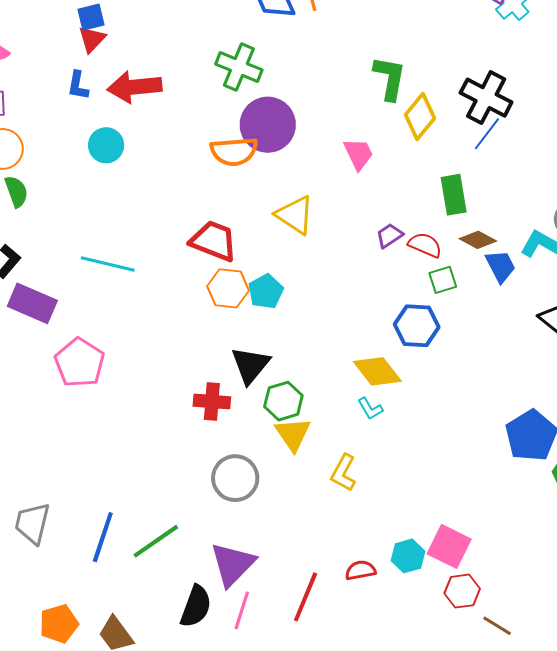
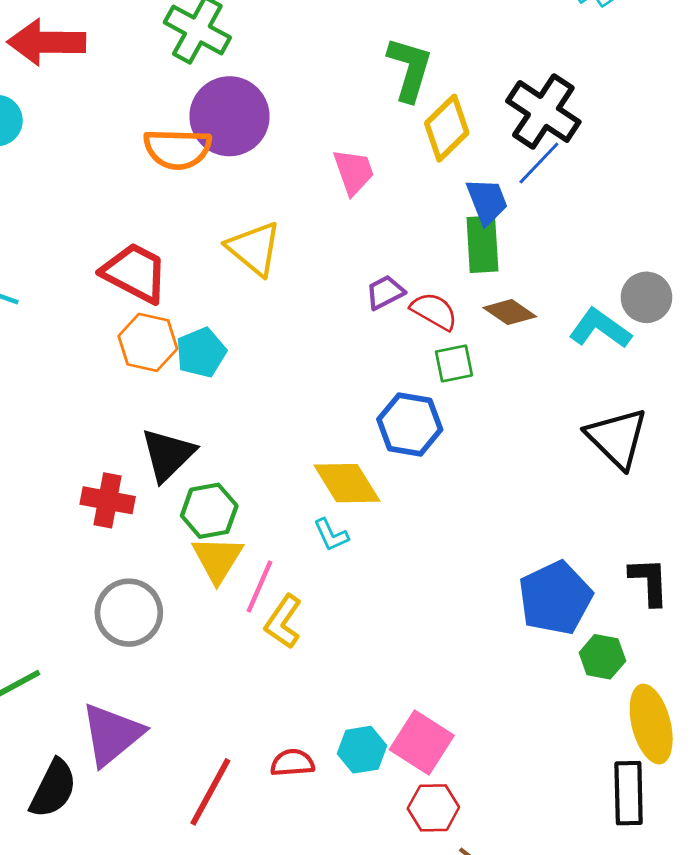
blue trapezoid: (501, 266) -> (487, 201), moved
pink line: (242, 610) -> (260, 587), moved

